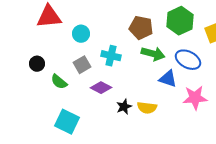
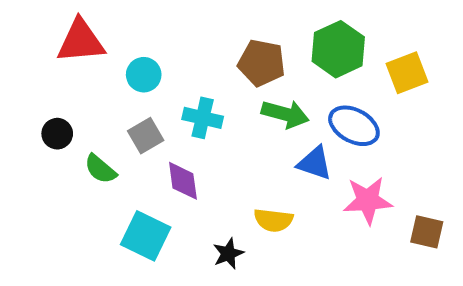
purple diamond: (101, 88) -> (183, 181), turned 55
black star: (124, 107) -> (228, 254), moved
cyan square: (67, 122) -> (146, 236), moved

